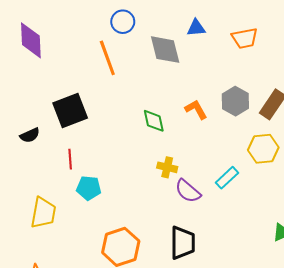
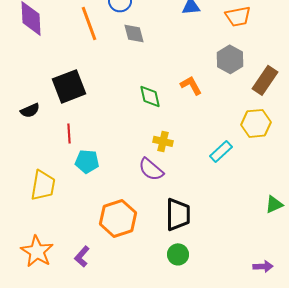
gray diamond: (165, 50) -> (134, 33), moved, size x0.7
orange line: (107, 58) -> (89, 23), moved
gray hexagon: (235, 101) -> (230, 59), moved
purple semicircle: (188, 191) -> (151, 169), moved

